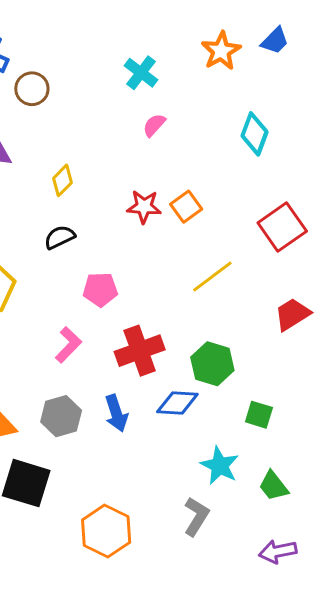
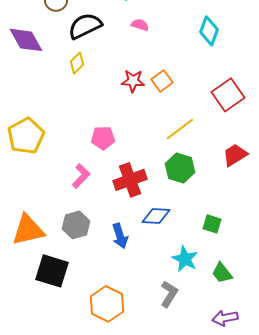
pink semicircle: (154, 125) -> (140, 25), turned 66
black semicircle: (60, 237) -> (85, 26), moved, size x1.6
green hexagon: (212, 364) -> (180, 168), moved
blue arrow: (116, 413) -> (120, 236), moved

